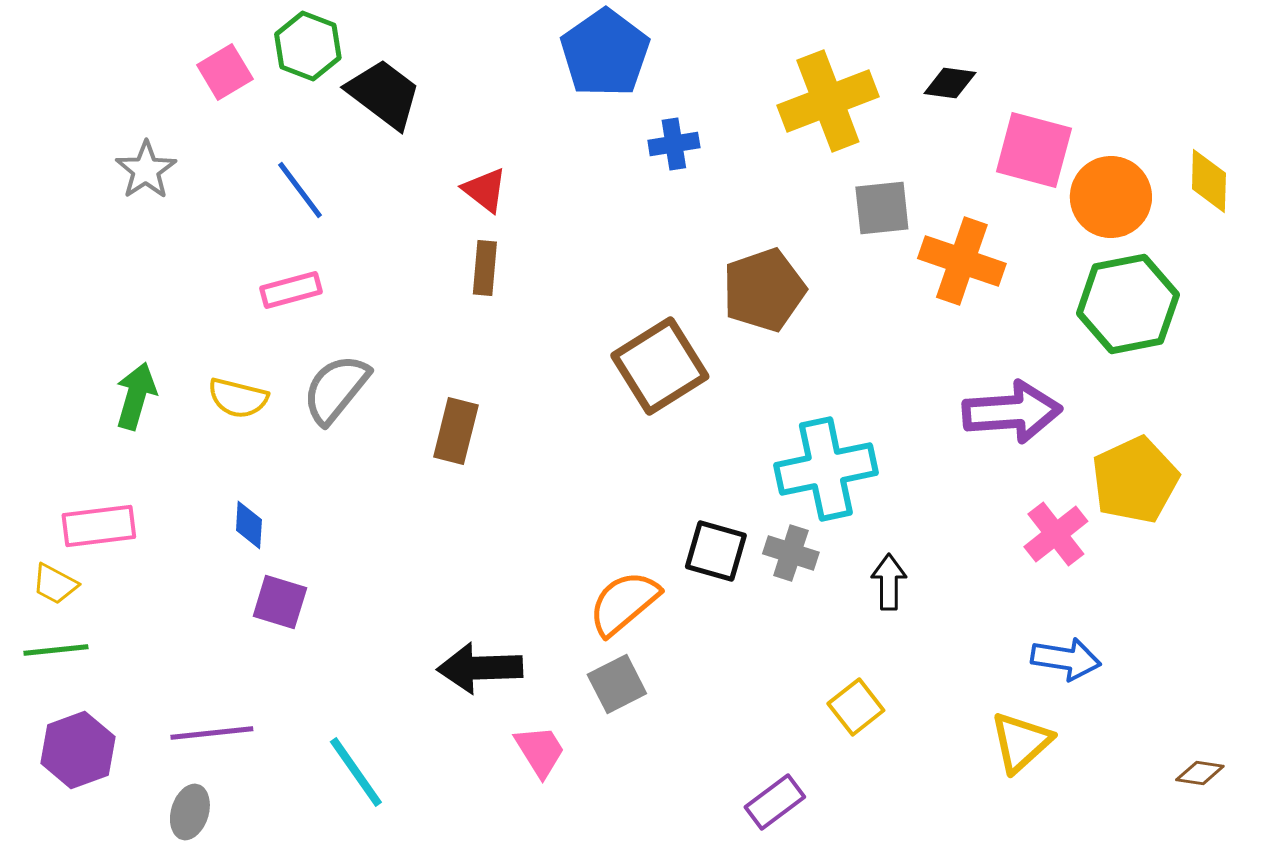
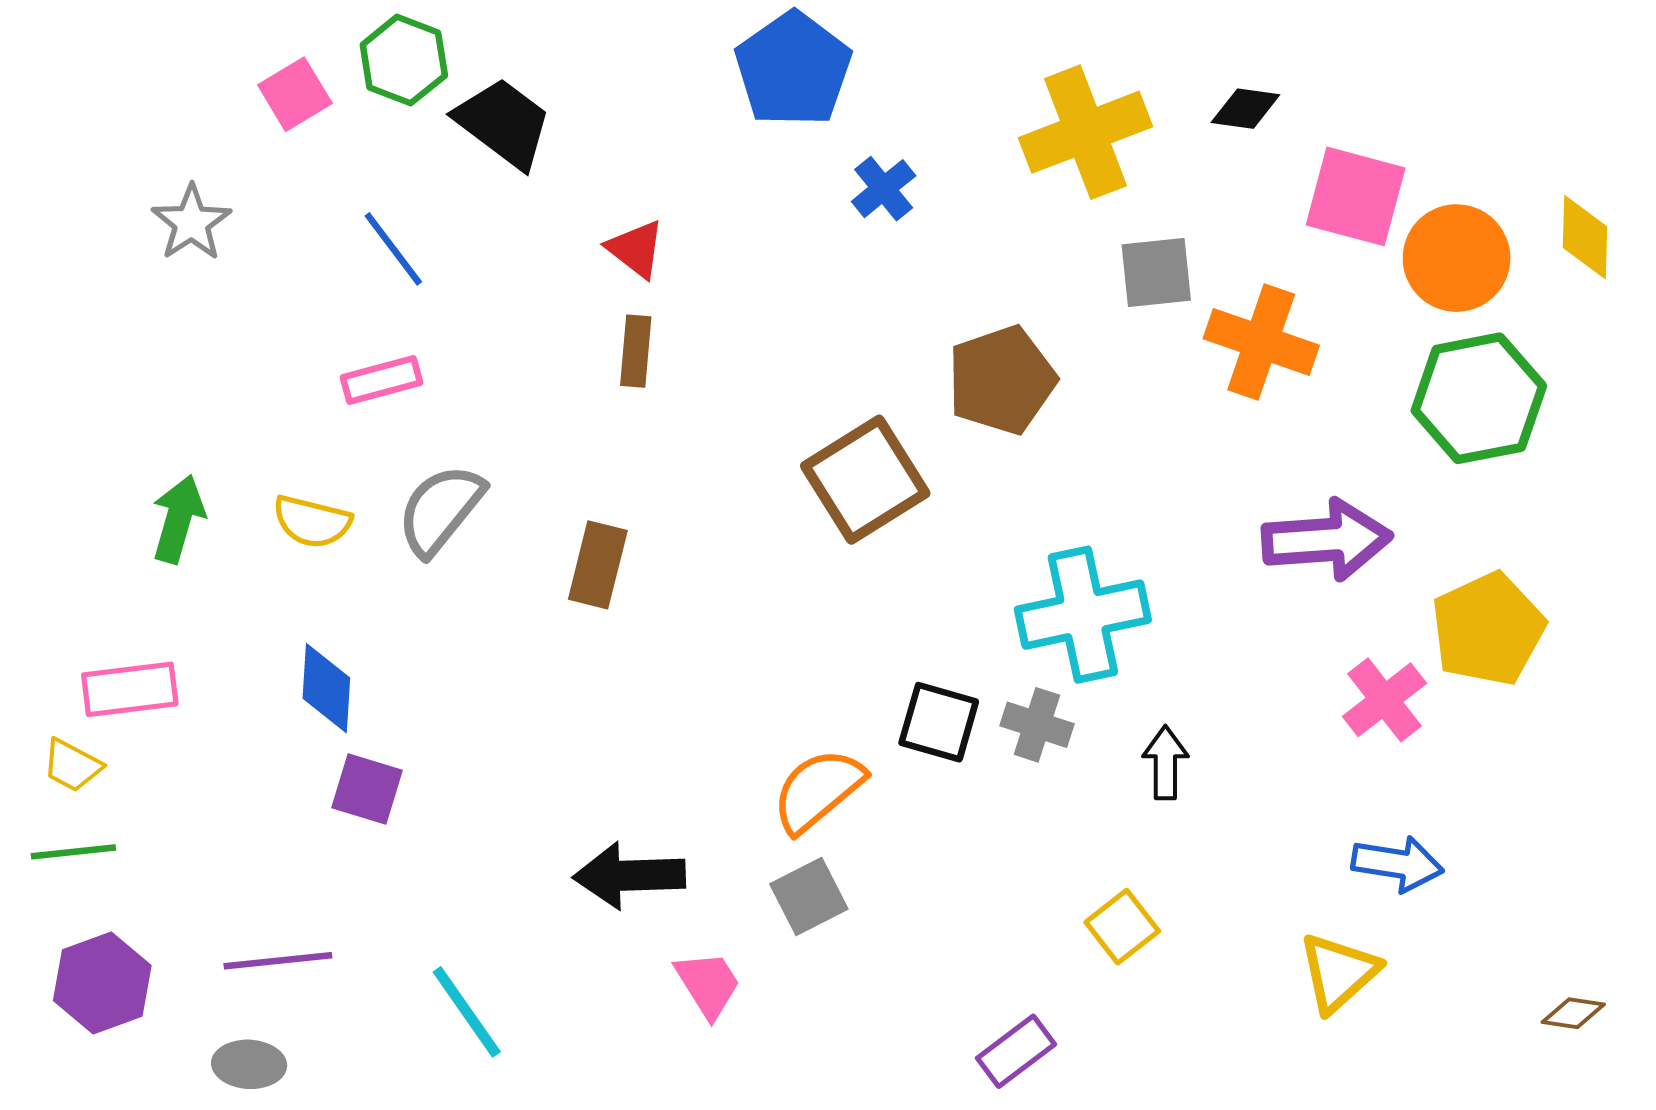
blue cross: (674, 144) -> (884, 189), turned -30
blue diamond: (249, 525) -> (326, 688), size x1.4
gray ellipse: (190, 812) -> (249, 1064), turned 76

